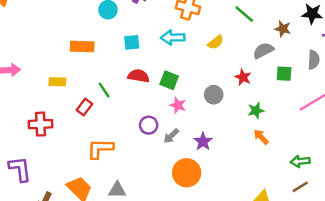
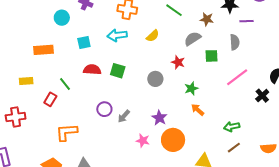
pink star: (178, 105) -> (143, 141), moved
purple star: (203, 141) -> (159, 118), moved
orange circle: (187, 173) -> (173, 140), moved

